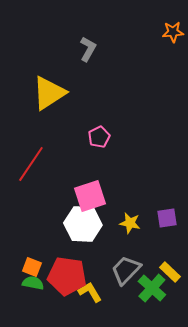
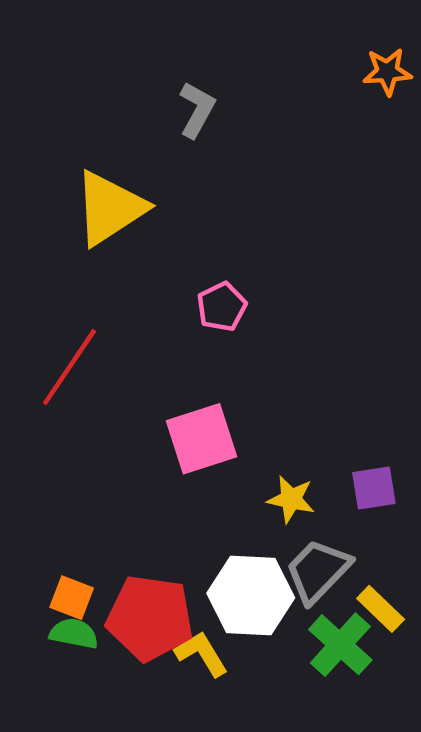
white hexagon: (83, 224) -> (251, 595), moved
gray trapezoid: (126, 270) -> (318, 571), moved

